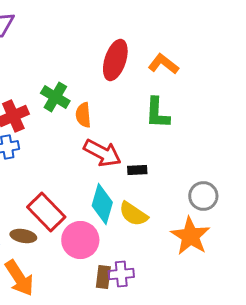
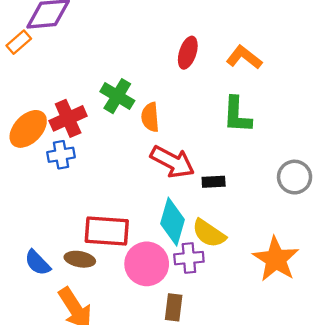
red ellipse: (115, 60) -> (188, 53), size x0.7
gray circle: (203, 196) -> (295, 177), moved
red rectangle: (46, 212) -> (107, 231), turned -42
purple cross: (121, 274) -> (189, 258), moved

